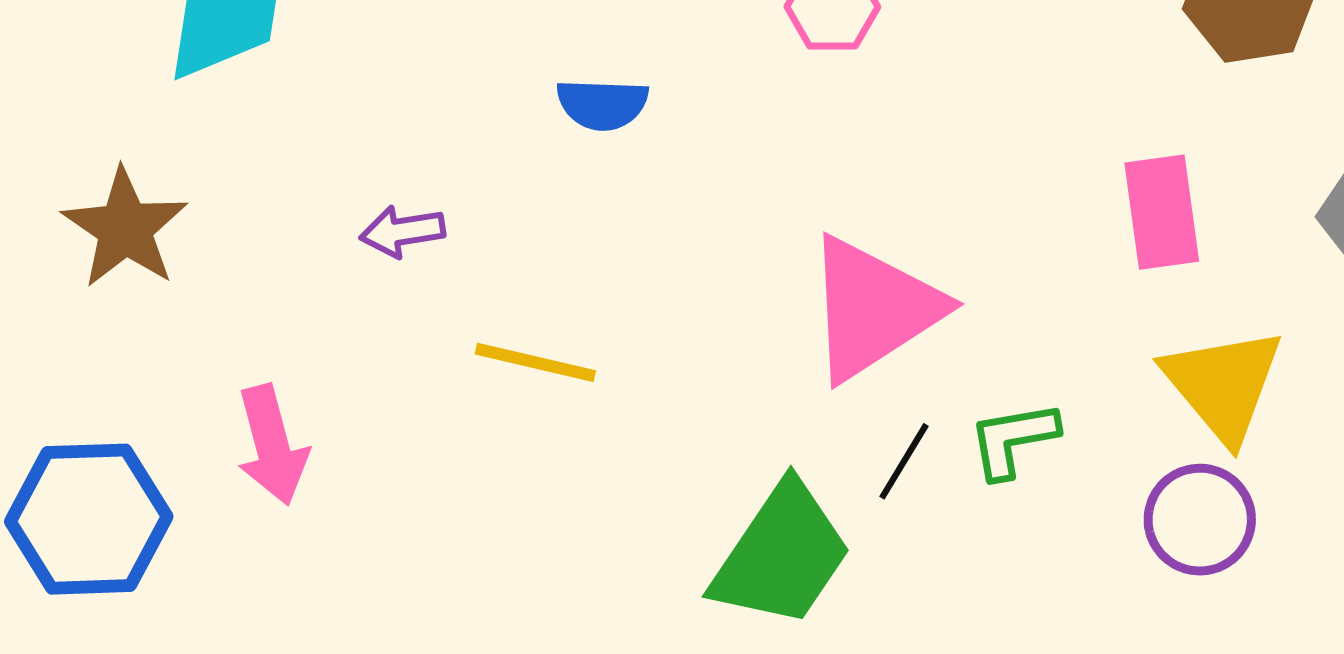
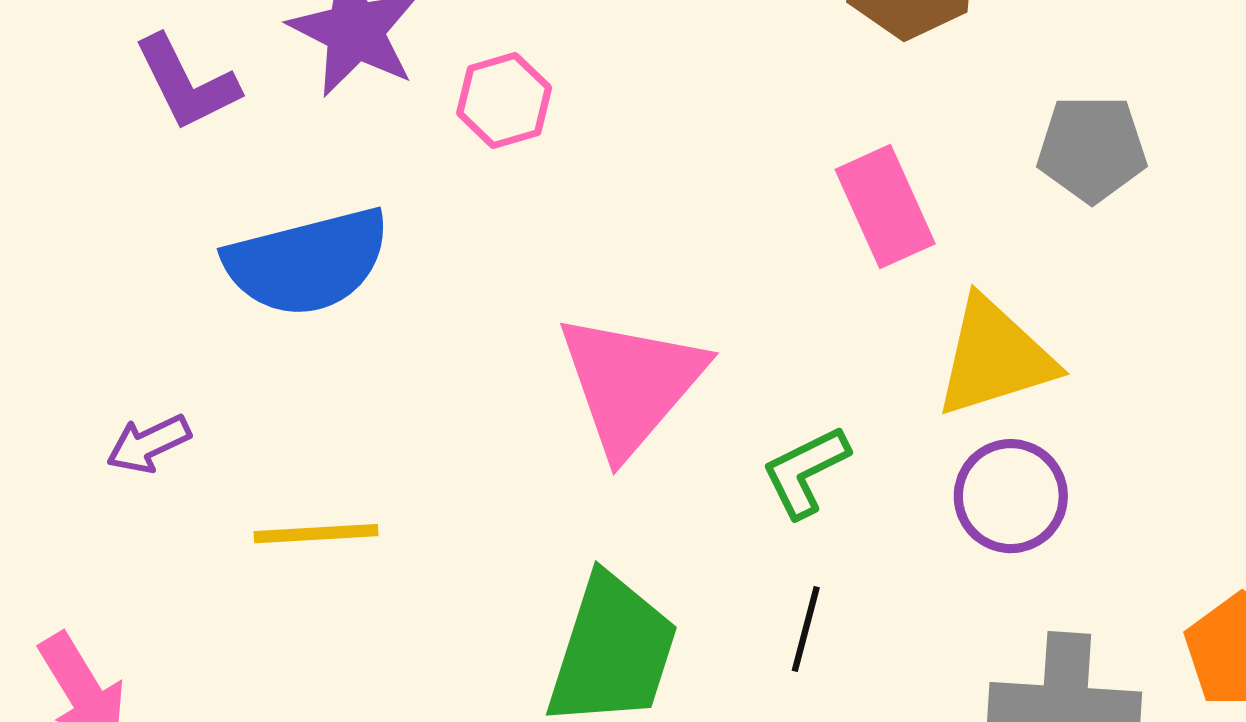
blue semicircle: (602, 104) -> (307, 262), size x1.8
yellow triangle: (1223, 385) -> (995, 357), turned -51
black line: (904, 461) -> (806, 629), moved

